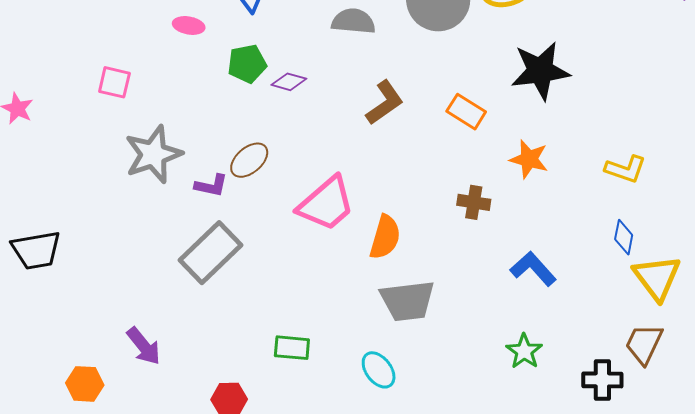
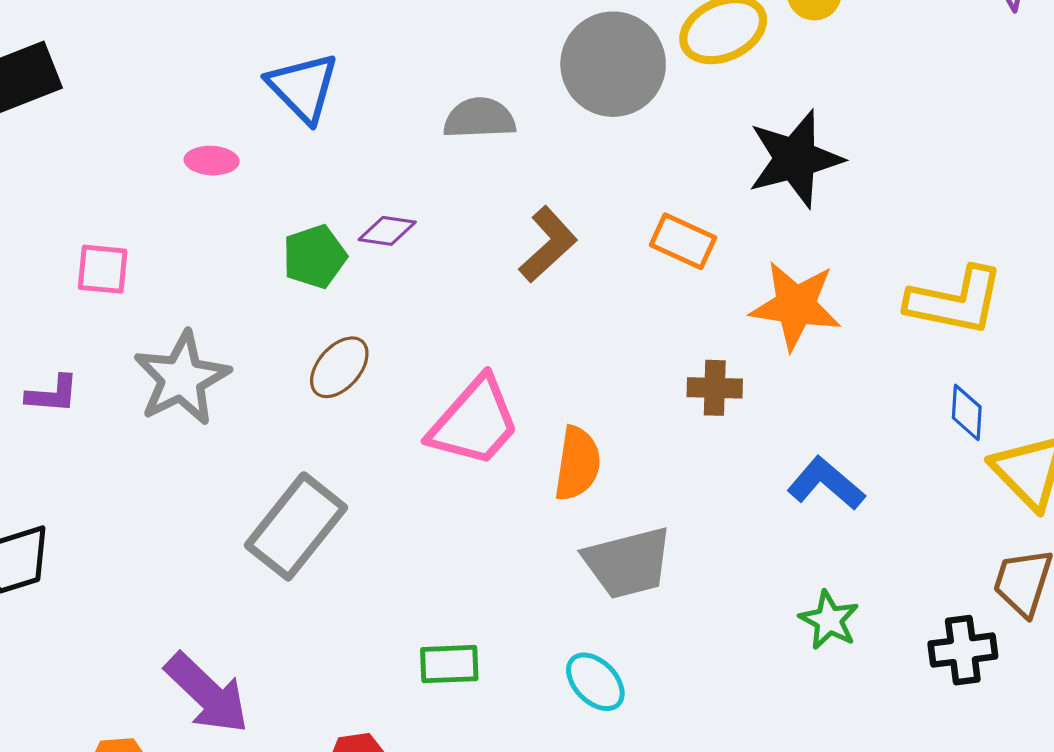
green pentagon: (247, 64) -> (315, 257), moved
orange star: (529, 159) -> (796, 306), size x1.4
yellow L-shape: (626, 169) -> (955, 301), size x1.5
purple L-shape: (211, 186) -> (52, 394), moved
purple arrow: (144, 346) -> (207, 693), size x1.4

